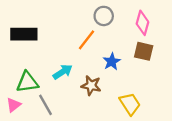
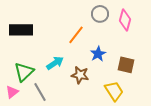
gray circle: (104, 16) -> (100, 14), moved
brown square: (144, 51) -> (126, 65), moved
green triangle: (27, 82) -> (24, 72), turned -35

